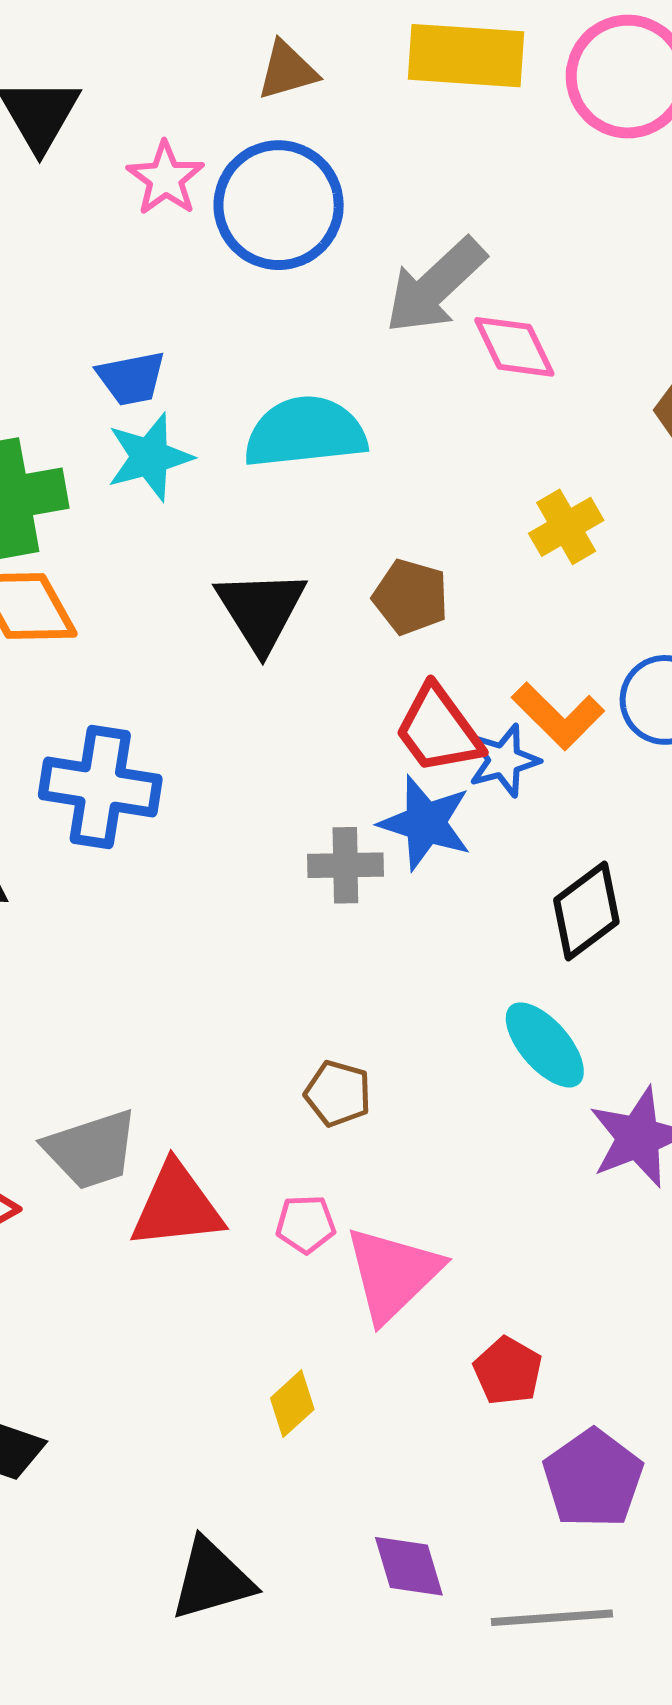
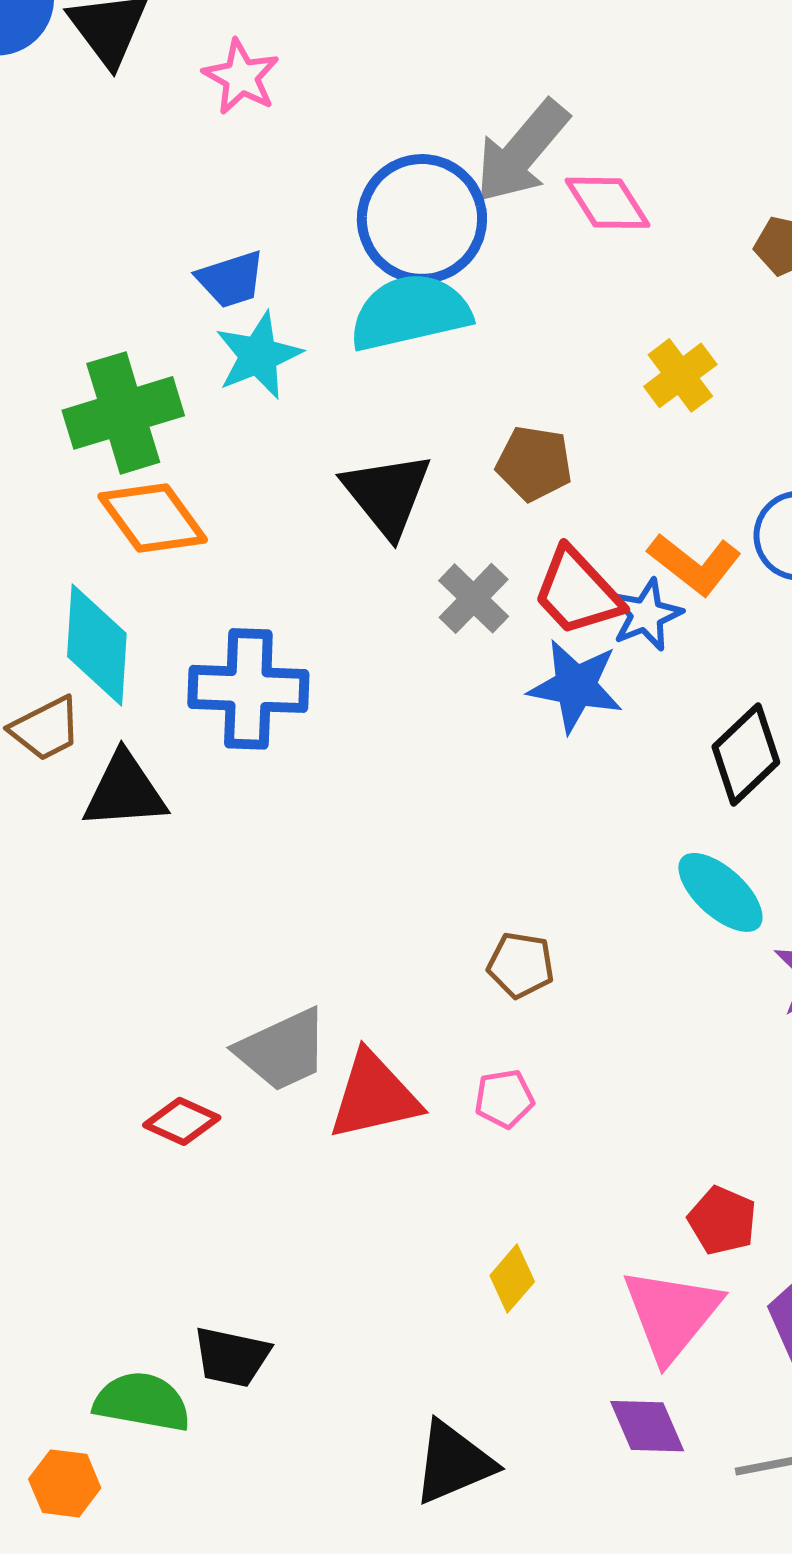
blue circle: (279, 205) -> (422, 219), moved
gray cross: (345, 865) -> (474, 598), moved, turned -38
pink triangle: (393, 1274) -> (671, 1314), moved

